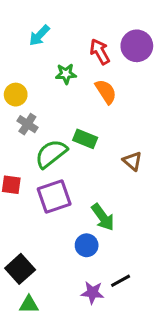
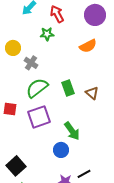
red arrow: (100, 52) -> (57, 14), moved
orange semicircle: (106, 92) -> (88, 46), moved, turned 96
gray cross: (27, 124) -> (31, 63), moved
green rectangle: (85, 139) -> (68, 88), moved, turned 49

